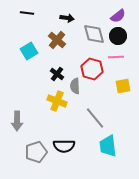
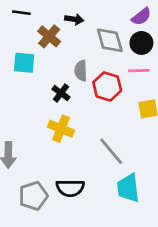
brown cross: (57, 40) -> (49, 36), moved
cyan square: (29, 51) -> (24, 63), turned 36
gray semicircle: (75, 86) -> (81, 71), moved

